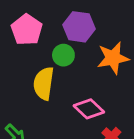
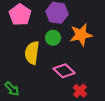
green circle: (63, 55) -> (53, 38), moved

